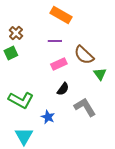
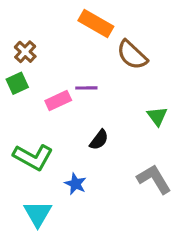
purple line: (55, 41) -> (86, 88), moved
brown semicircle: (84, 55) -> (132, 55), moved
pink rectangle: (59, 64) -> (58, 100), moved
gray L-shape: (85, 107) -> (154, 179), moved

